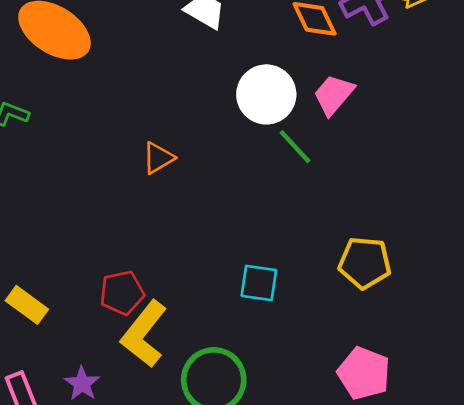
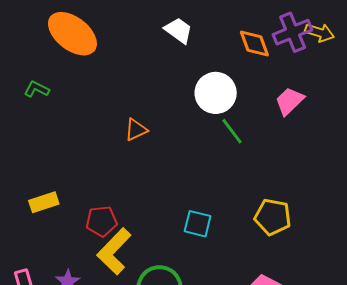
pink trapezoid: (334, 95) -> (289, 101), moved
yellow rectangle: (27, 305) -> (44, 202), moved, turned -60

